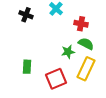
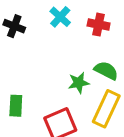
red cross: (81, 24) -> (99, 25), moved

